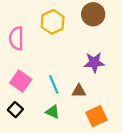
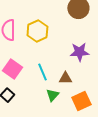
yellow hexagon: (53, 22) -> (37, 31), moved
green triangle: (53, 112) -> (52, 95), moved, turned 48

